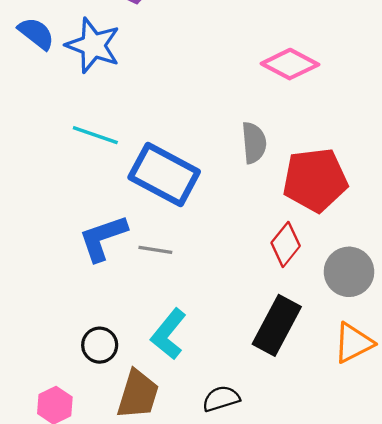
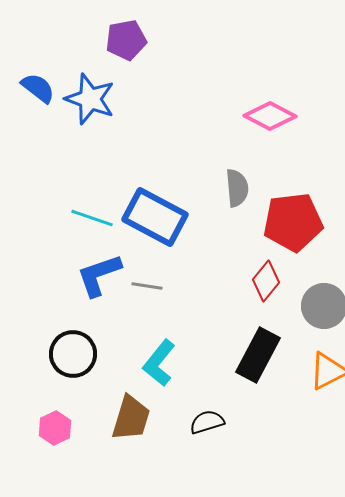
cyan line: (95, 135) -> (92, 218), moved
black circle: (100, 345) -> (73, 354), moved, size x1.4

